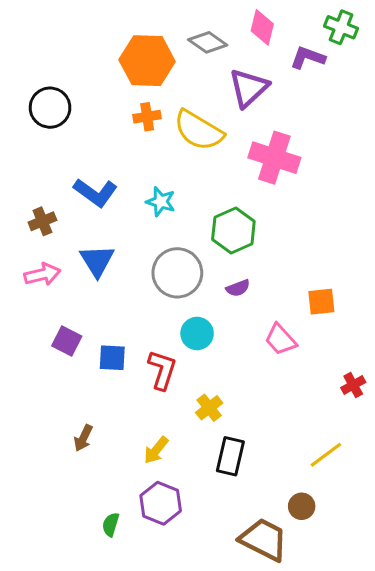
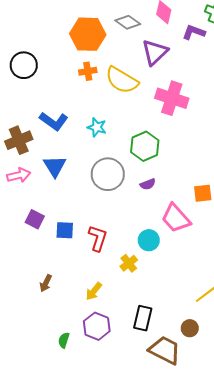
brown cross: (42, 221) -> (19, 140), size x1.5
cyan circle: (197, 333) -> (149, 240), moved
pink trapezoid: (280, 340) -> (176, 218), size x1.4
black rectangle: (230, 456) -> (143, 318), moved

